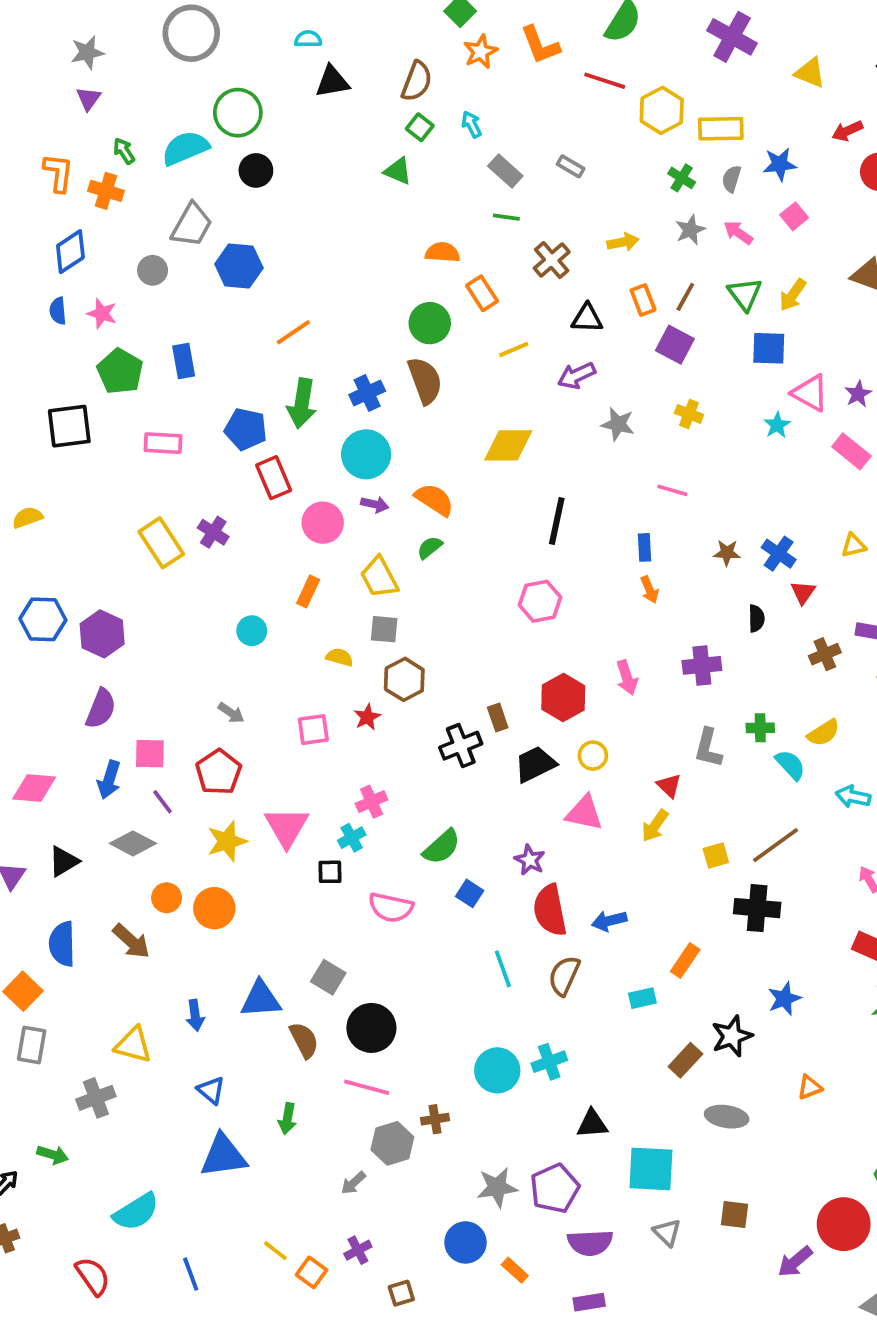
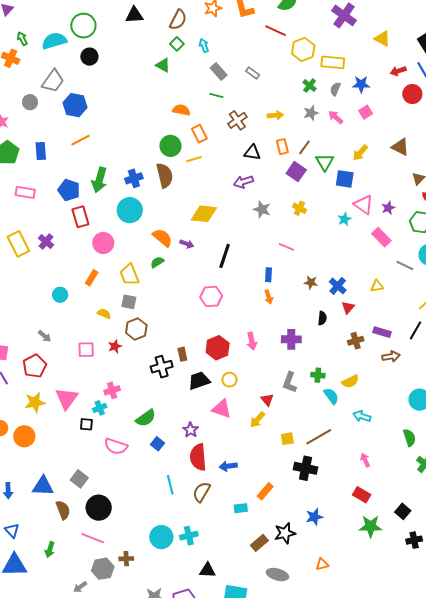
green triangle: (745, 294) -> (325, 162), moved
orange line: (293, 332) -> (80, 140), moved
yellow line: (514, 350) -> (194, 159), moved
purple arrow: (375, 504) -> (187, 244), moved

